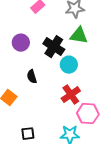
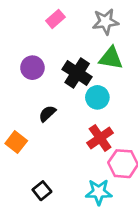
black semicircle: (32, 77) -> (47, 114), turned 64
black square: (28, 134) -> (42, 191), turned -32

